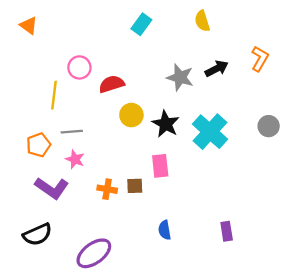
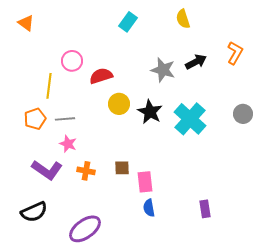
orange pentagon: (39, 145) -> (35, 119), moved
pink rectangle: (160, 166) -> (145, 182), moved
orange cross: (107, 189) -> (86, 171), moved

